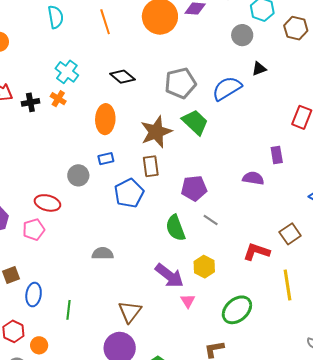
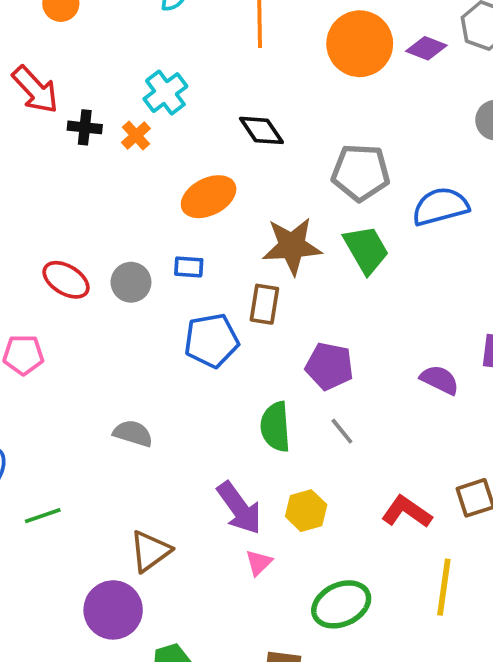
orange ellipse: (105, 119) -> (209, 197), turned 44
red ellipse: (47, 203) -> (66, 280), moved
green line: (69, 310) -> (43, 516), turned 48

